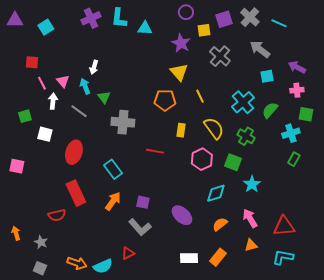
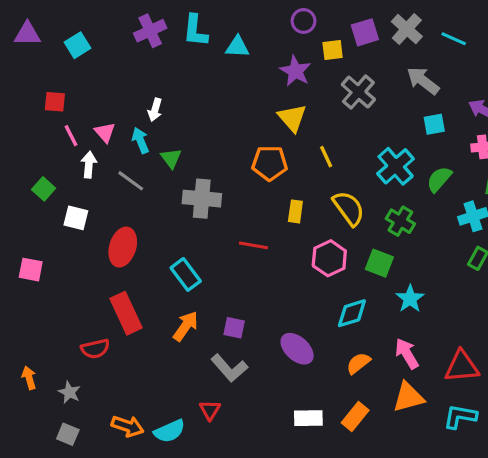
green square: (25, 116) -> (44, 189), turned -32
orange triangle: (251, 245) -> (408, 397), size x1.5
red triangle: (128, 253) -> (210, 410), turned -32

